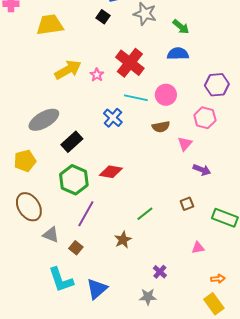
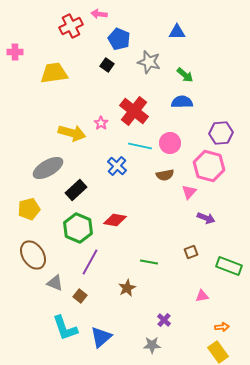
yellow arrow: (68, 70) -> (72, 133), moved, turned 44
pink hexagon: (205, 118) -> (209, 166), size x1.4
green line: (145, 214) -> (149, 262), turned 48

